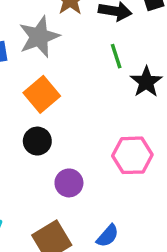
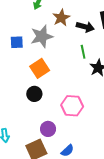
pink hexagon: (132, 155) -> (72, 106), moved
purple circle: (69, 183) -> (48, 129), moved

